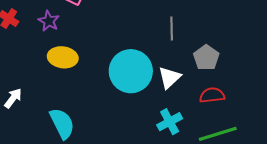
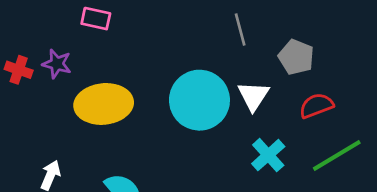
purple star: (49, 21) -> (57, 64), moved
yellow ellipse: (63, 57) -> (104, 104), size x1.4

